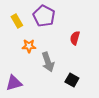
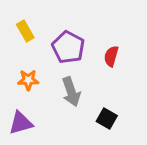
purple pentagon: (44, 16) -> (68, 47), moved
orange star: (29, 46) -> (28, 80), moved

